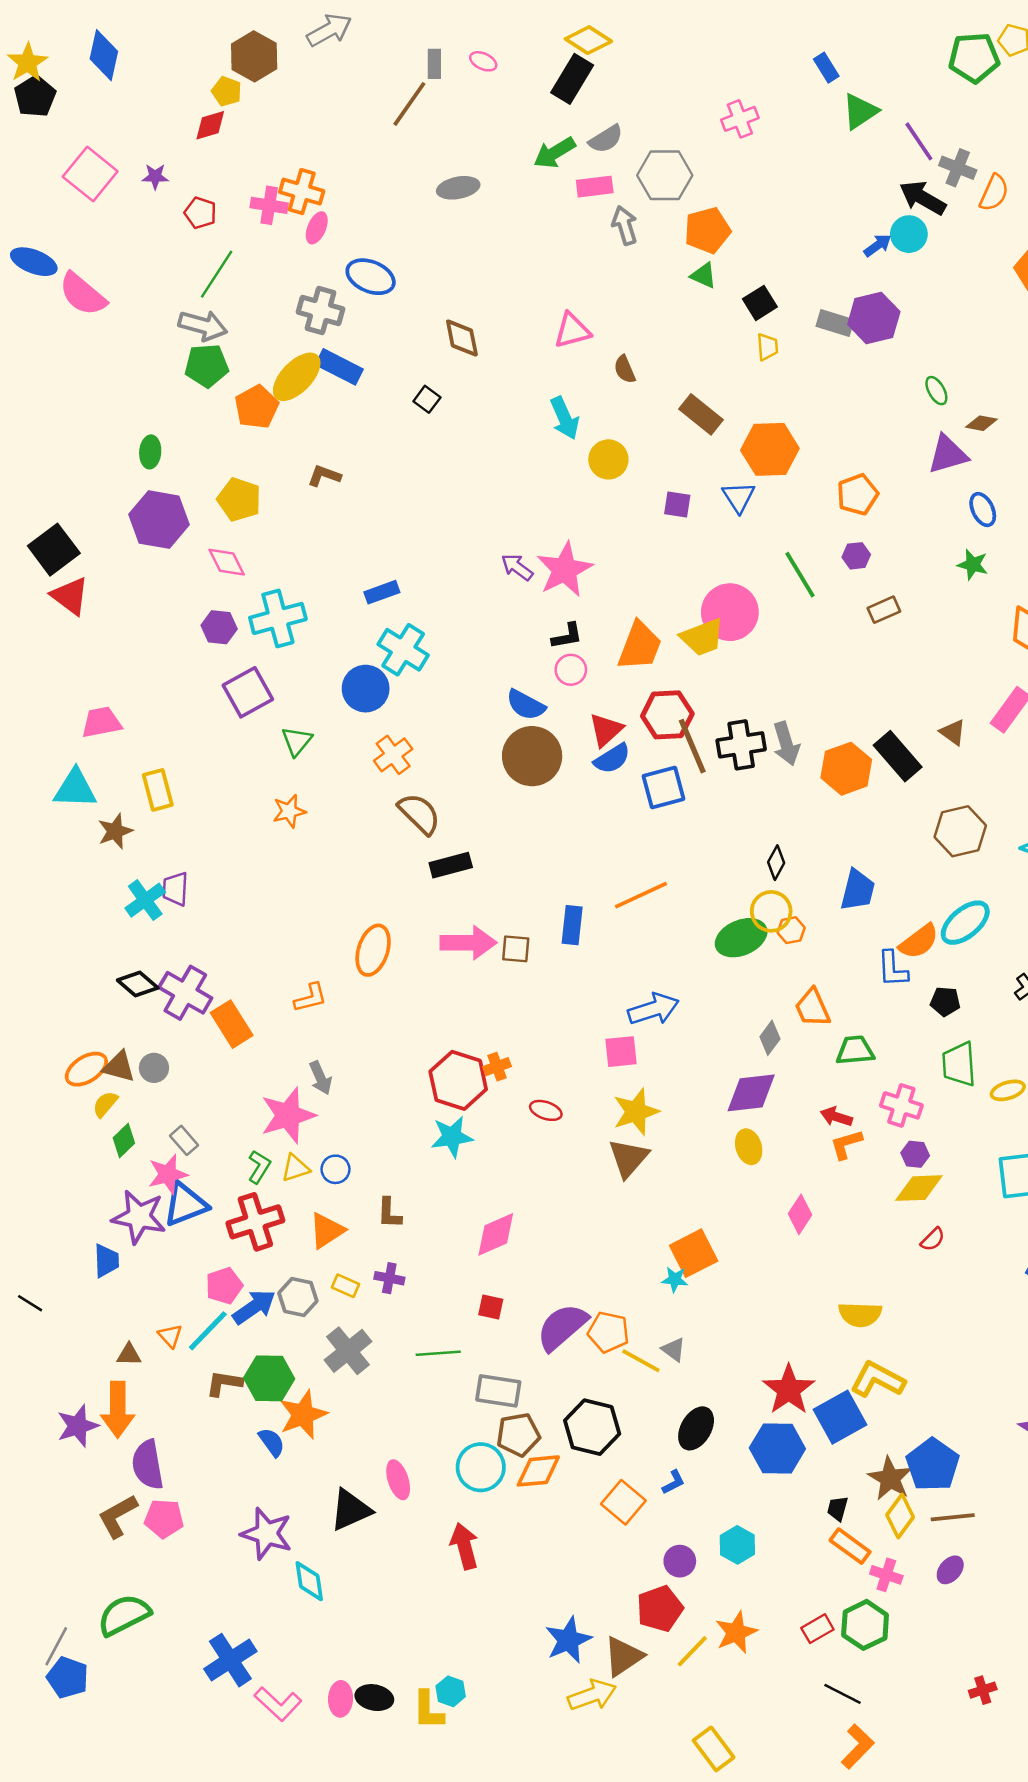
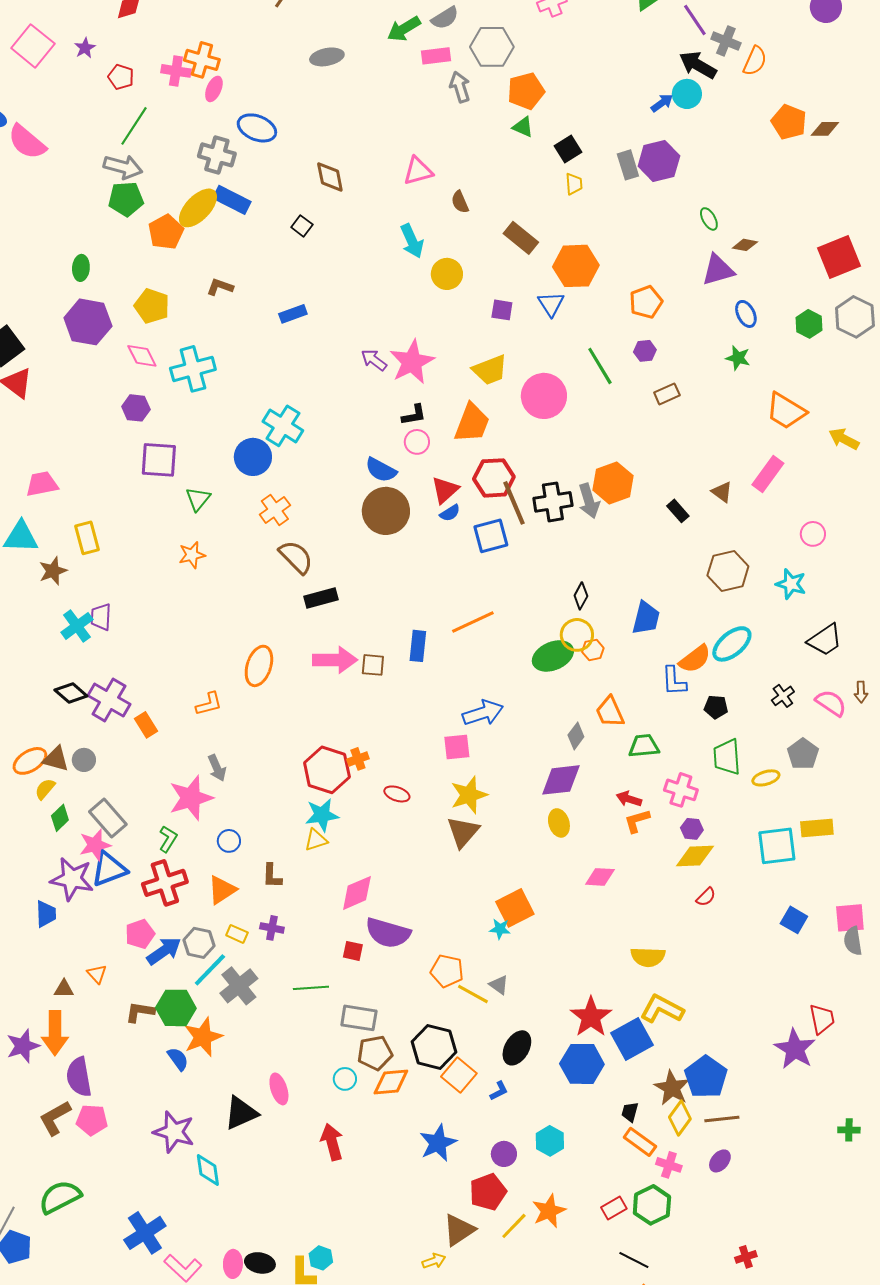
purple star: (155, 177) -> (85, 48), turned -30
gray rectangle: (835, 323) -> (628, 165), turned 56
blue rectangle: (382, 592) -> (293, 314), moved
cyan cross: (278, 618) -> (193, 369), moved
yellow trapezoid: (702, 637) -> (490, 370), moved
purple square: (248, 692) -> (159, 460), turned 33
black rectangle: (898, 756) -> (678, 511), size x0.6
blue semicircle: (612, 759) -> (450, 513), size x0.7
orange hexagon: (846, 769) -> (613, 483), moved
orange rectangle: (232, 1024) -> (146, 725), size x0.7
gray rectangle: (184, 1140) -> (108, 818), size x1.6
yellow triangle: (295, 1168) -> (316, 840), moved
pink diamond: (800, 1214) -> (600, 877), turned 60
purple semicircle: (562, 1327) -> (388, 933), moved, turned -123
cyan line: (208, 1331) -> (210, 970), moved
cyan circle: (481, 1467) -> (345, 1079), size x0.6
orange square: (623, 1502) -> (459, 1075), moved
blue star: (568, 1640) -> (438, 1143), moved
yellow arrow: (592, 1695) -> (434, 1261), size x0.6

